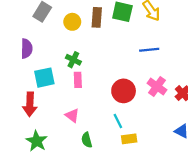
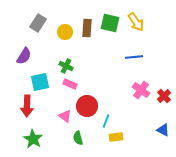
purple semicircle: (27, 49) -> (24, 56), turned 30
pink rectangle: (78, 80) -> (70, 84), turned -64
red circle: (124, 91) -> (87, 106), moved
cyan line: (118, 121) -> (106, 121), turned 48

